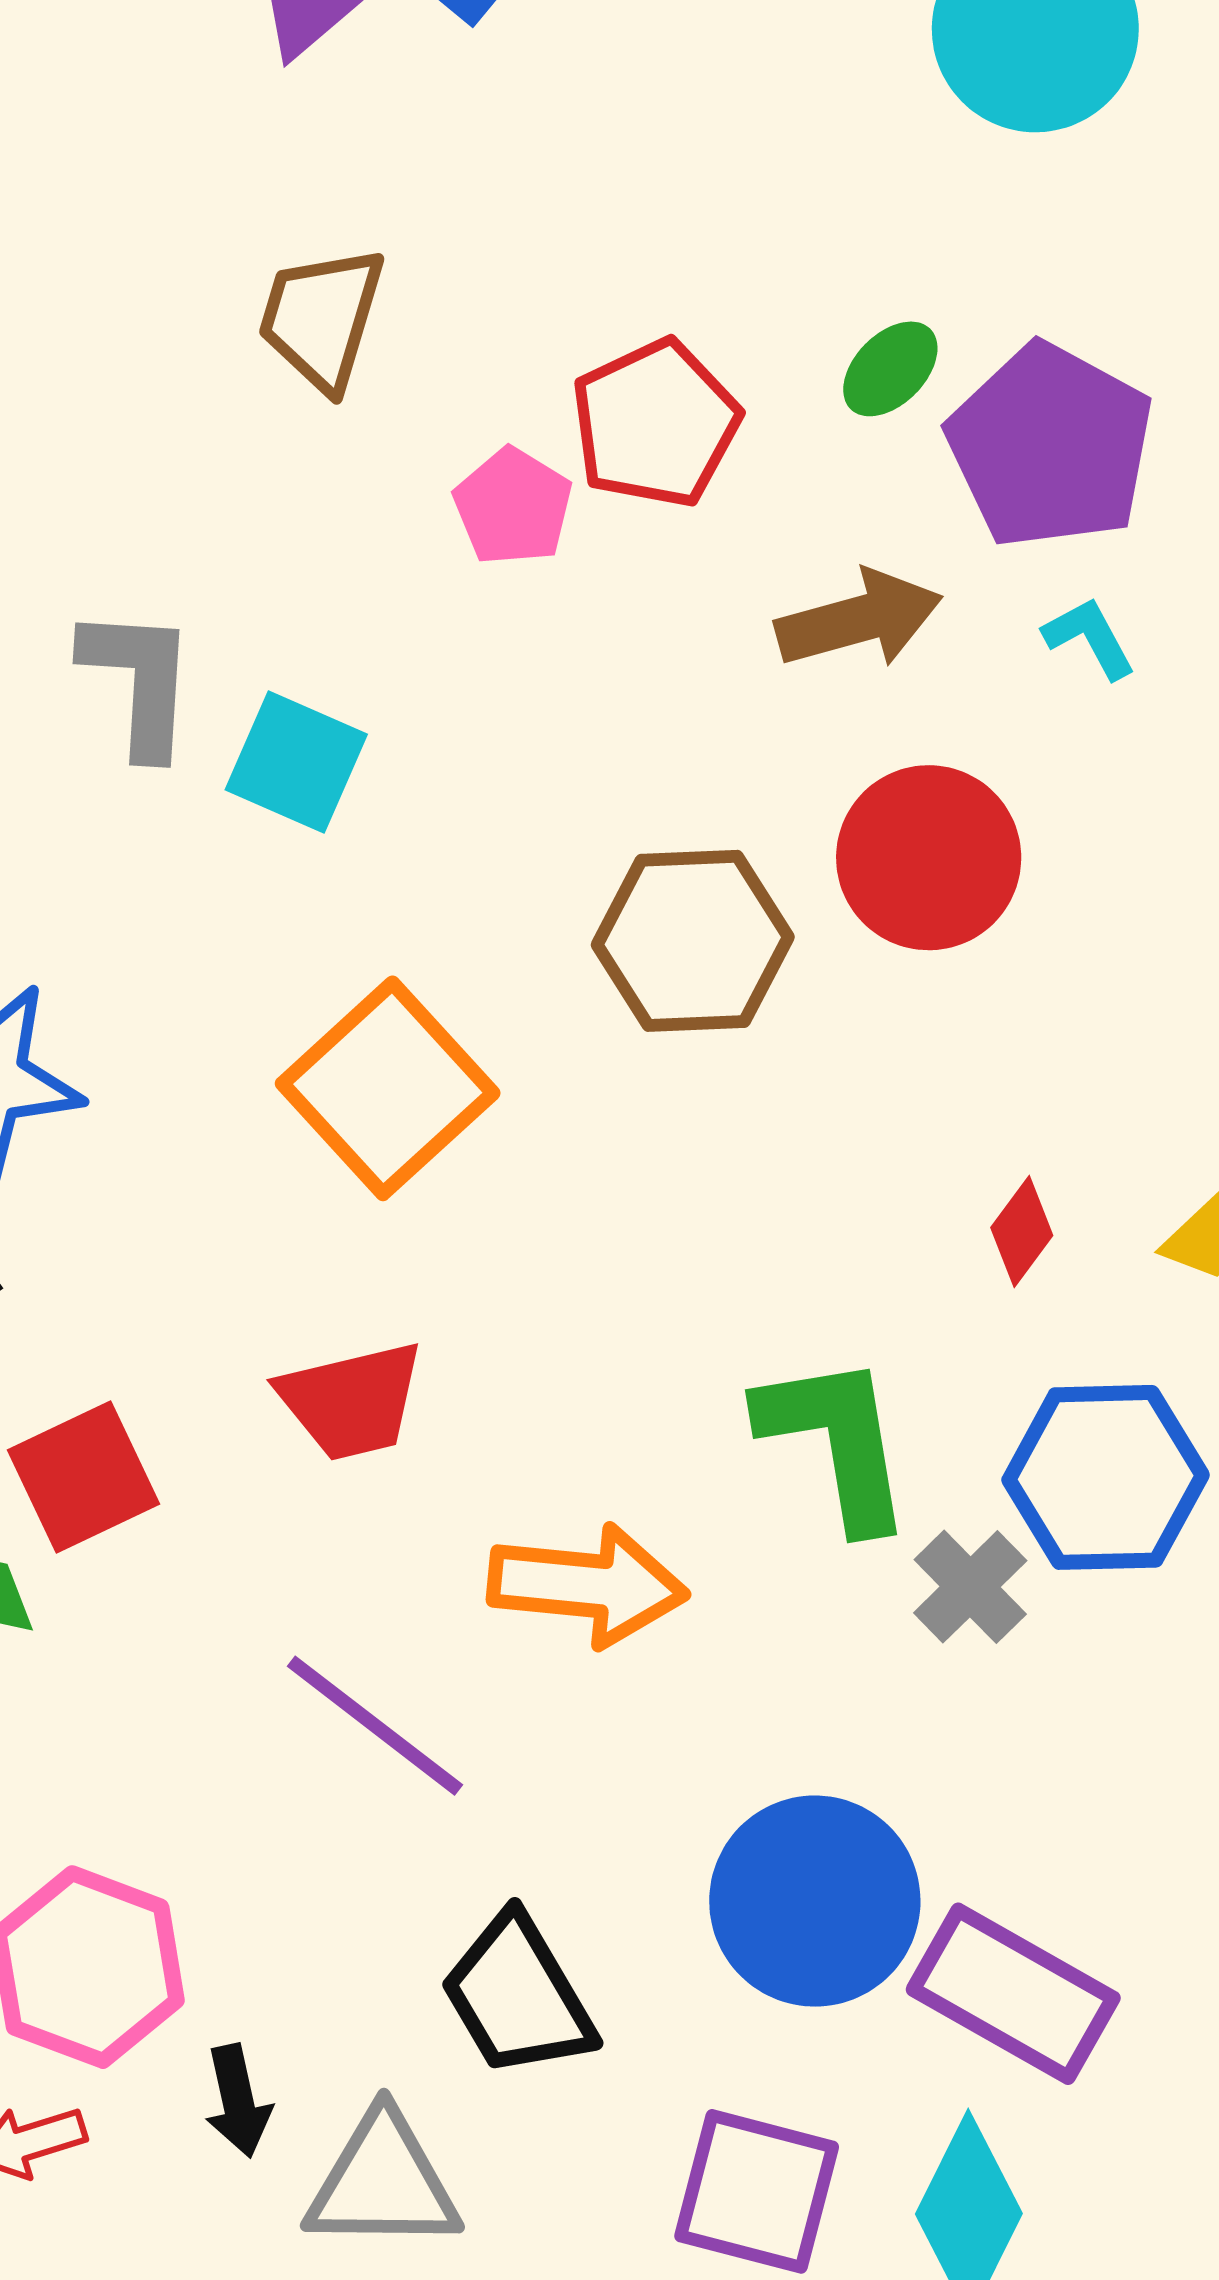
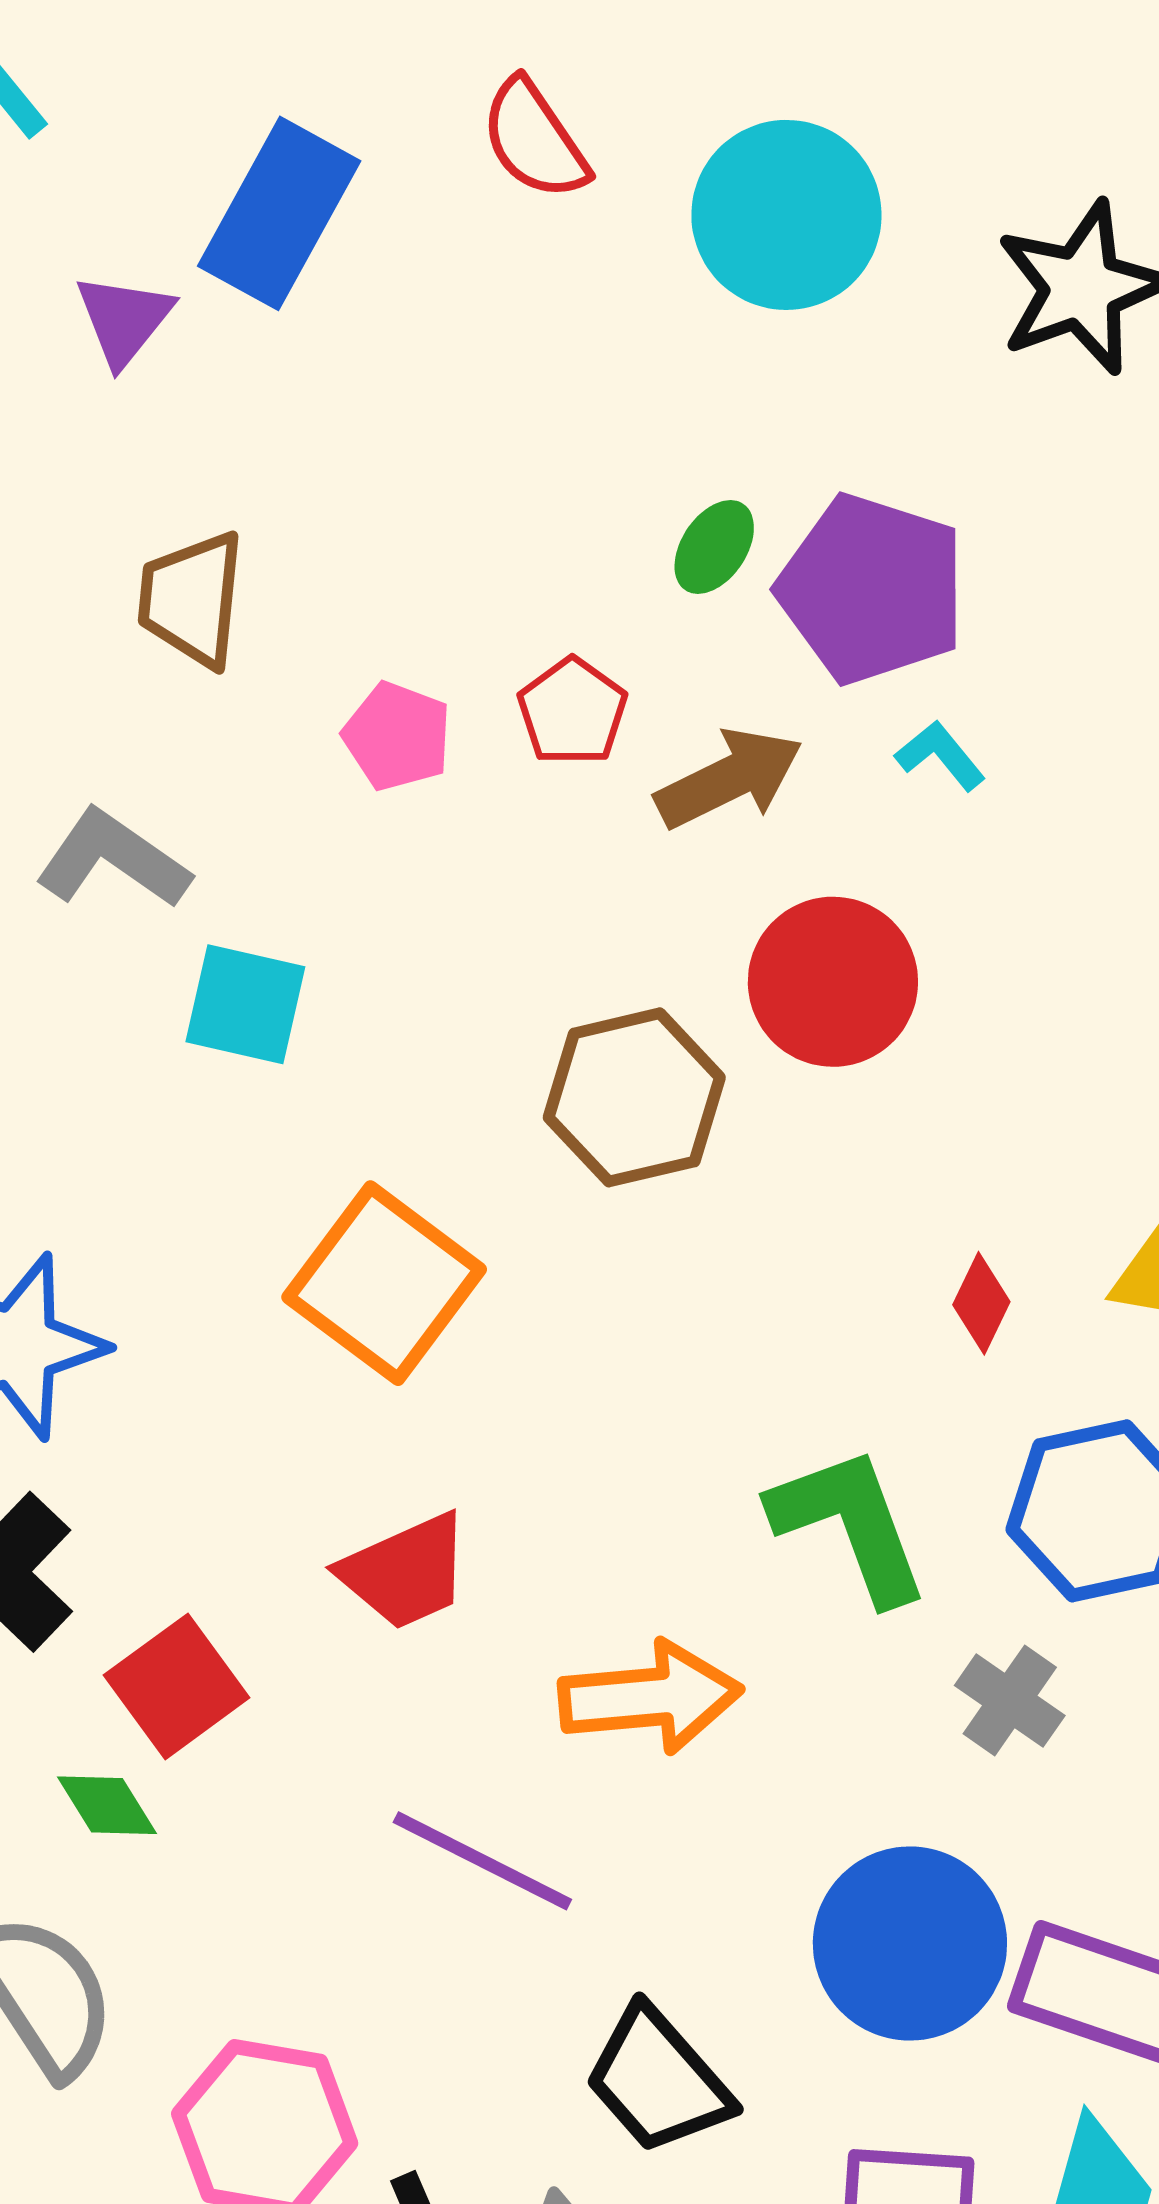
red pentagon: (655, 424) -> (572, 712), moved, size x0.7
gray L-shape: (139, 681) -> (113, 859), moved, turned -48
gray cross: (970, 1587) -> (1010, 1700), moved

